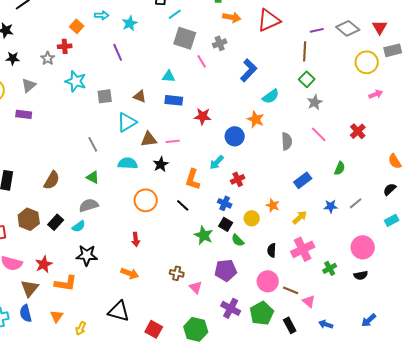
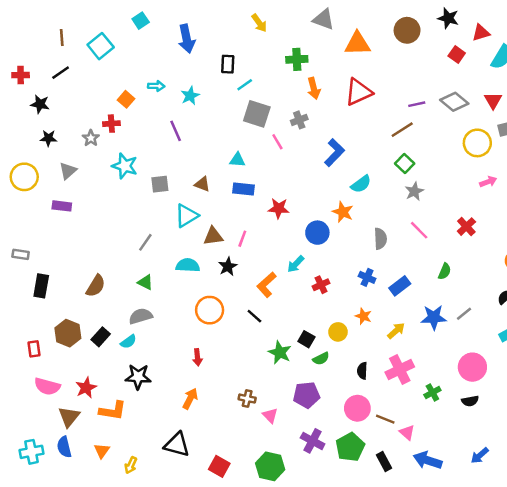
orange arrow: (232, 17) -> (314, 88), turned 66
brown line: (305, 51) -> (402, 130), turned 54
pink line: (173, 141) -> (242, 239), turned -64
gray line: (93, 144) -> (145, 242), turned 63
orange L-shape: (193, 179) -> (267, 285), turned 30
blue cross: (225, 203) -> (367, 277), moved
blue star: (331, 206) -> (434, 317), size x1.5
green semicircle: (238, 240) -> (321, 359), turned -72
orange arrow: (130, 273) -> (190, 399), turned -84
blue arrow: (326, 324) -> (428, 460), size x1.6

